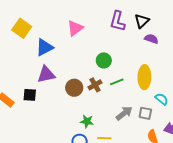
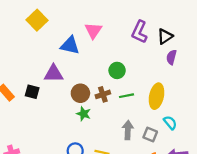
pink triangle: (75, 28) -> (93, 31), turned -30
purple semicircle: (151, 39) -> (171, 57), turned -104
blue triangle: (44, 47) -> (70, 45), moved, turned 30
gray arrow: (124, 113) -> (128, 130), turned -60
green star: (87, 121) -> (84, 114), moved

